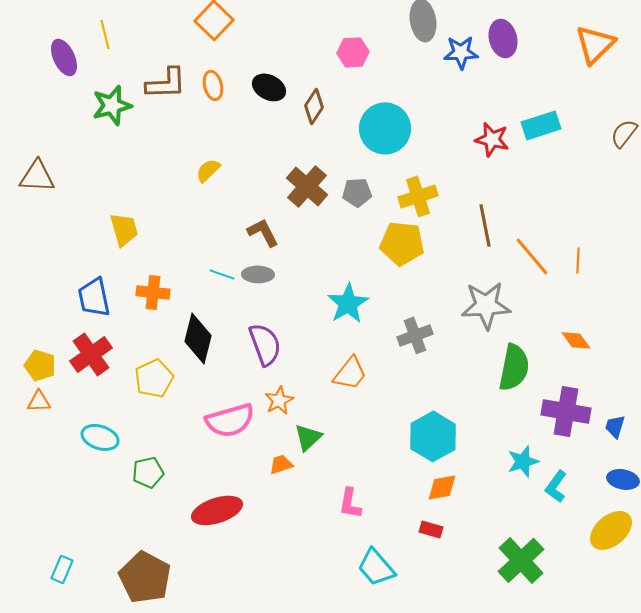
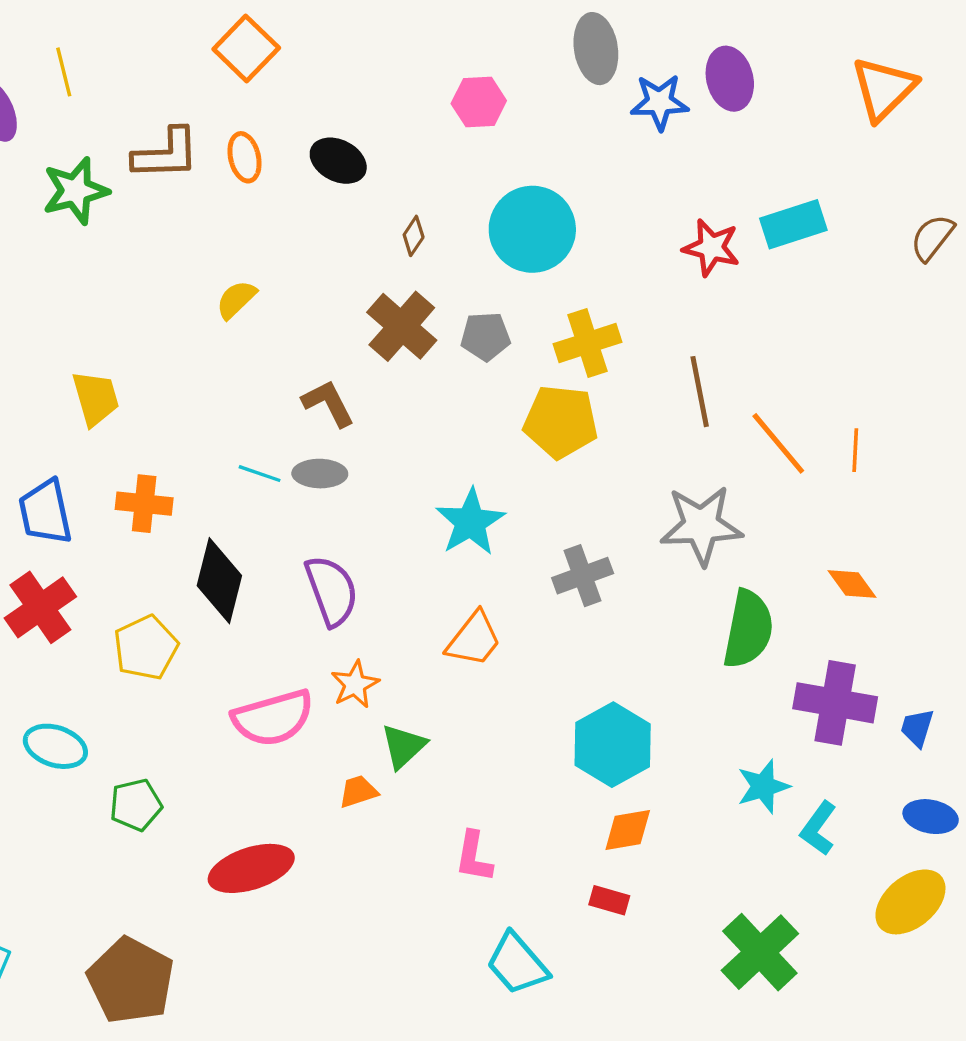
brown diamond: (314, 106) -> (414, 236), moved, size x0.7

